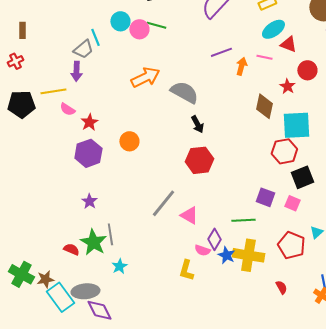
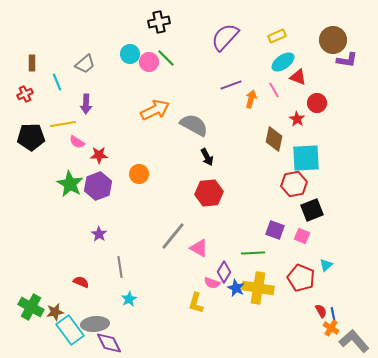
green line: (156, 25) -> (166, 58), turned 30
cyan line: (95, 37) -> (57, 82), moved
gray trapezoid: (83, 49) -> (85, 64), moved
pink line: (264, 57) -> (274, 90), turned 49
red star: (89, 122) -> (99, 155), turned 30
green star: (93, 242) -> (70, 184), moved
red semicircle: (281, 287) -> (321, 311), moved

